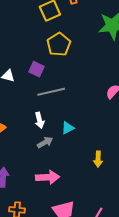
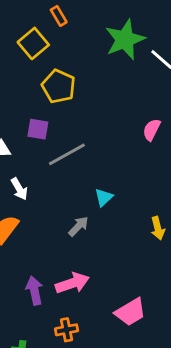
white arrow: (39, 120) -> (19, 189), moved
pink arrow: (48, 177) -> (72, 283), moved

